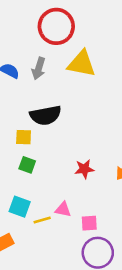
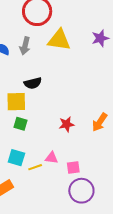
black semicircle: (46, 115) -> (33, 83), size x0.7
yellow square: (24, 137) -> (16, 102), size x1.5

